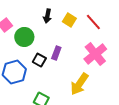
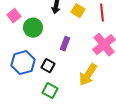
red line: (93, 22) -> (102, 13), turned 36
black square: (39, 60) -> (48, 66), moved

